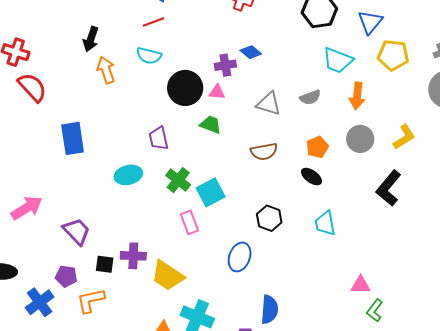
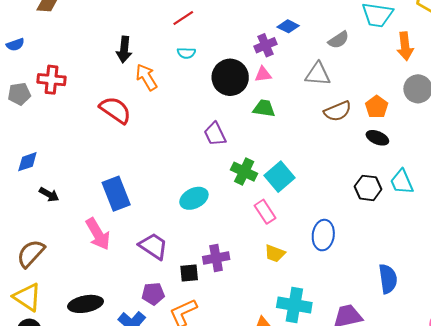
cyan semicircle: (149, 56) -> (186, 53), size x0.7
red semicircle: (32, 87) -> (115, 110), moved
gray semicircle: (310, 97) -> (339, 40), moved
blue rectangle: (73, 138) -> (116, 194), moved
brown semicircle: (264, 152) -> (338, 111), moved
cyan ellipse: (128, 175) -> (194, 198), moved
pink arrow: (27, 208) -> (98, 234), turned 104
black hexagon: (269, 218) -> (368, 188), moved
yellow trapezoid: (168, 276) -> (275, 253), moved, size x0.6
blue semicircle: (269, 310) -> (388, 279), moved

